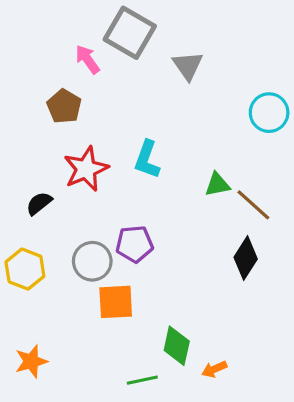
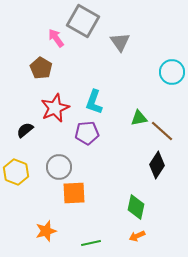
purple pentagon: (134, 244) -> (87, 133), moved
green diamond: (177, 346) -> (136, 207), moved
orange star: (31, 361) -> (46, 231), moved

